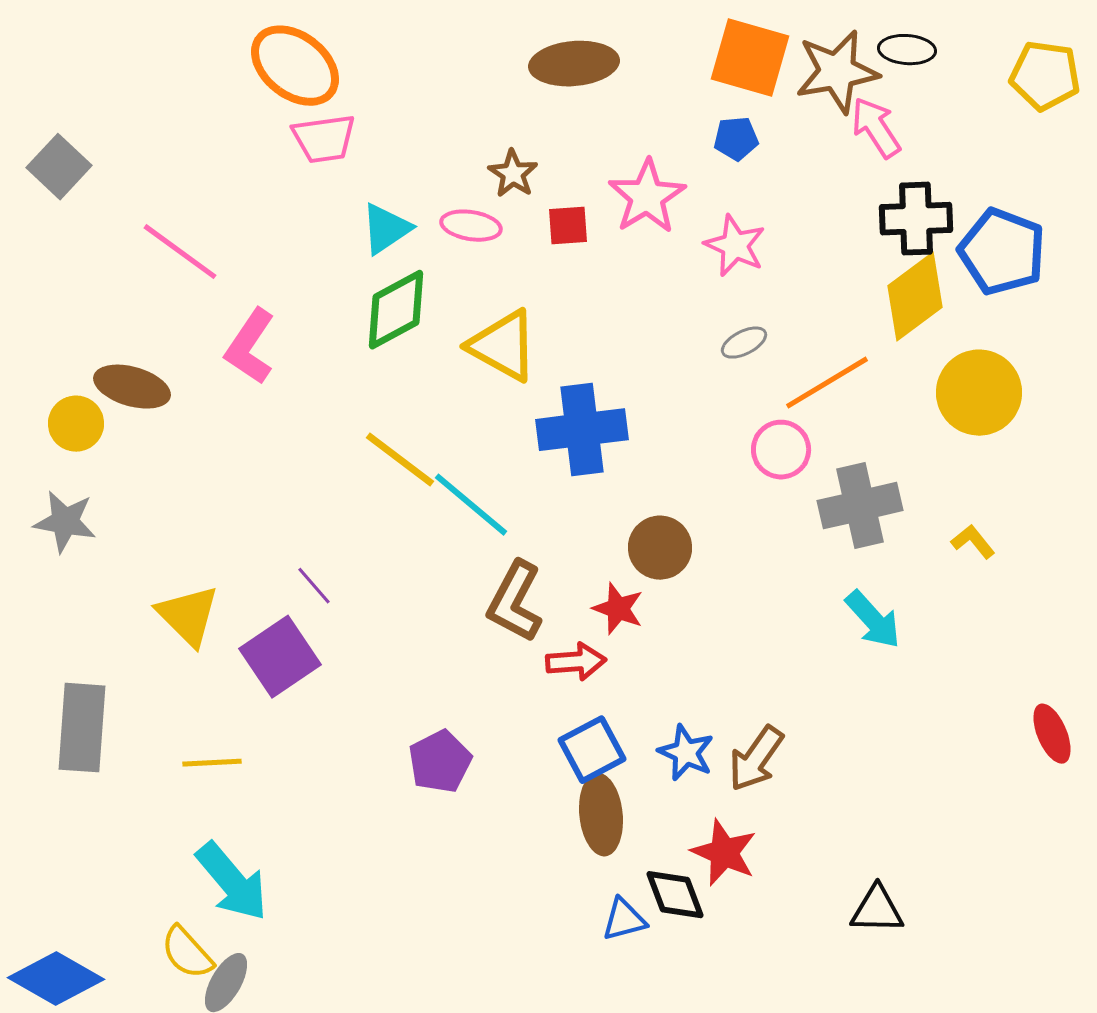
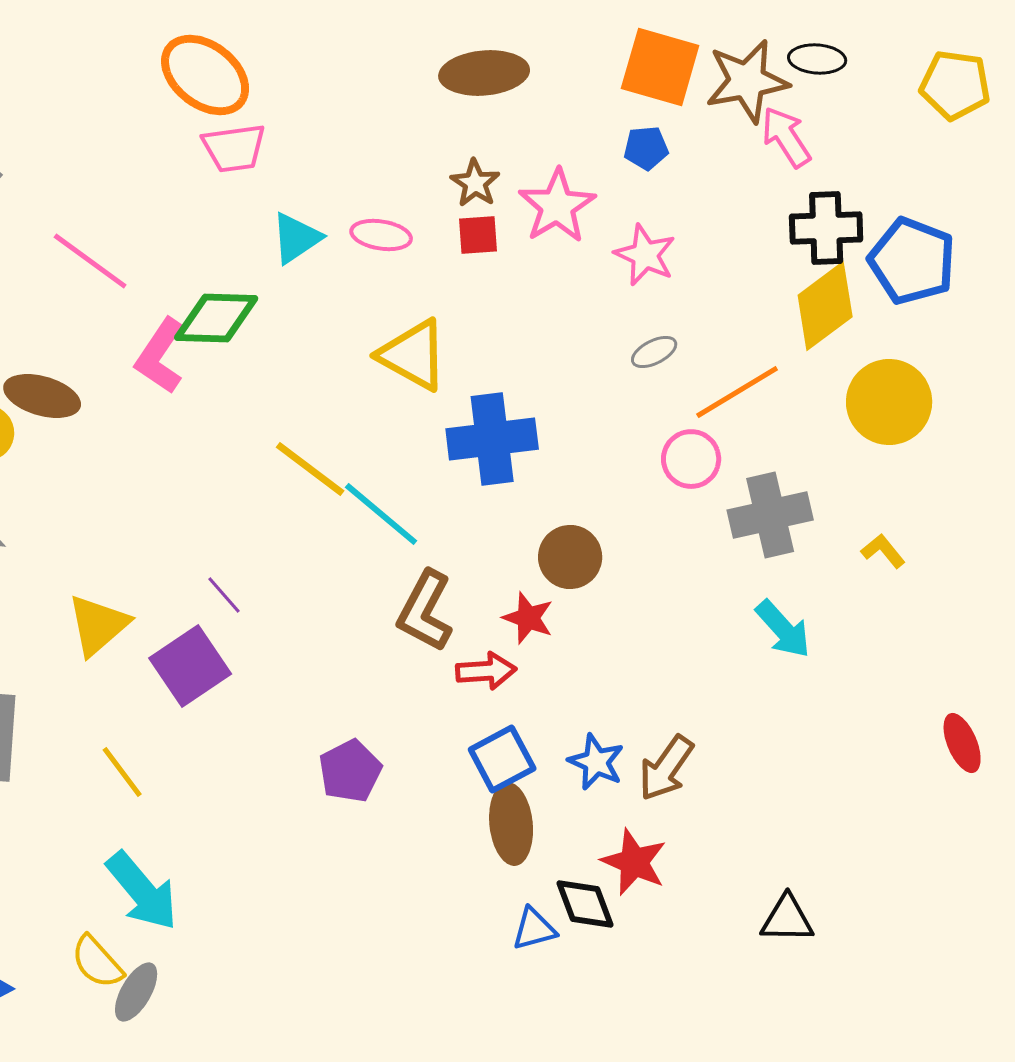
brown star: (513, 174) -> (475, 183), moved
green diamond: (396, 310) -> (216, 318), moved, turned 30
yellow triangle: (188, 616) -> (98, 625), turned 34
yellow line: (212, 763) -> (122, 772), turned 56

